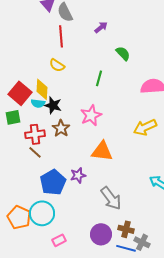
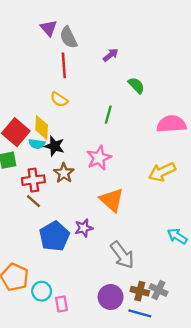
orange triangle: (102, 151) -> (112, 200), turned 35
cyan circle: (42, 213) -> (42, 291), moved, size x0.7
pink rectangle: (59, 240) -> (61, 304), turned -72
gray cross: (142, 242) -> (159, 290), moved

